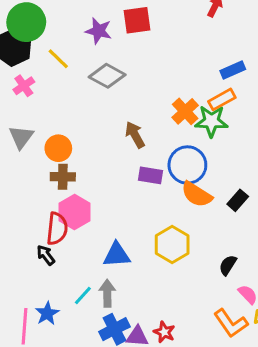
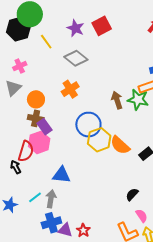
red square: (137, 20) -> (102, 26), turned -30
pink cross: (24, 86) -> (20, 66), moved
orange cross: (185, 111) -> (70, 89), moved
brown arrow: (135, 135) -> (117, 100), moved
blue circle: (187, 165) -> (88, 125), moved
purple rectangle: (151, 175) -> (44, 127), moved, turned 35
yellow hexagon: (172, 245) -> (99, 140), moved

